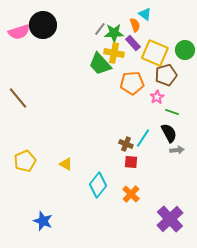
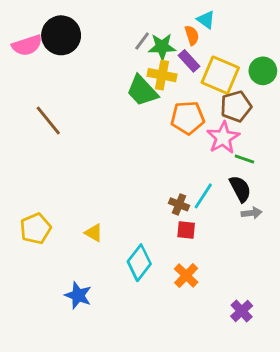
pink star: (157, 97) -> (223, 138), size x1.6
brown line: (18, 98) -> (48, 121), moved
purple cross: (170, 219) -> (242, 311), size x0.6
blue star: (43, 221) -> (78, 295), moved

